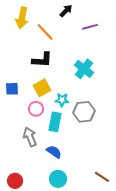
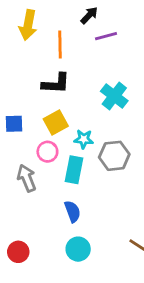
purple line: (90, 27) -> (106, 36), moved
orange line: (45, 32) -> (60, 45), turned 42
gray arrow: (30, 137) -> (27, 178), moved
blue semicircle: (54, 152) -> (73, 211), turned 35

